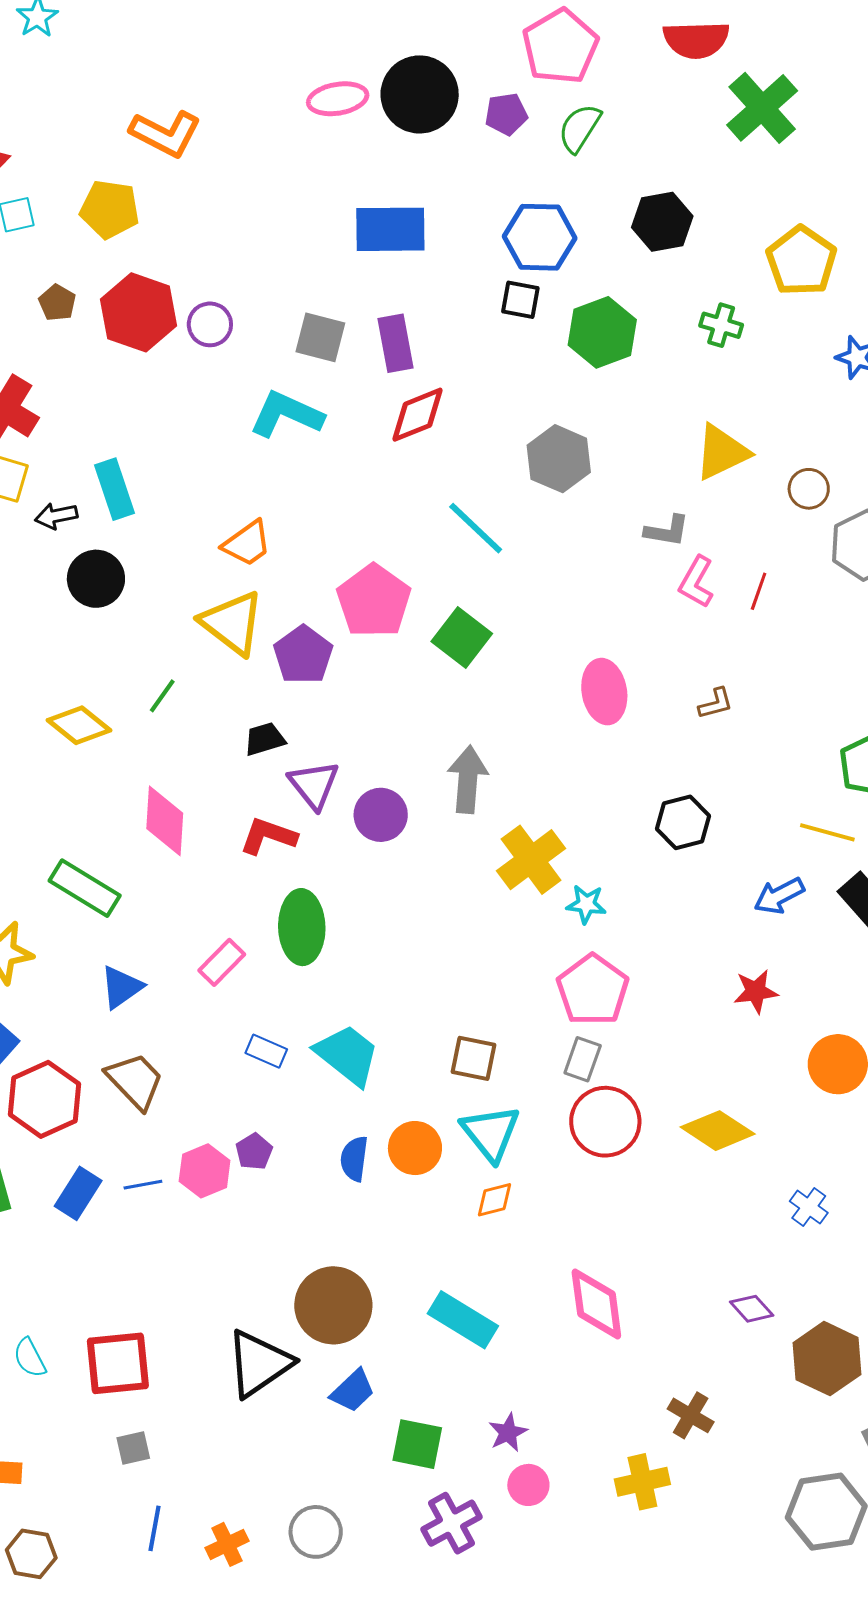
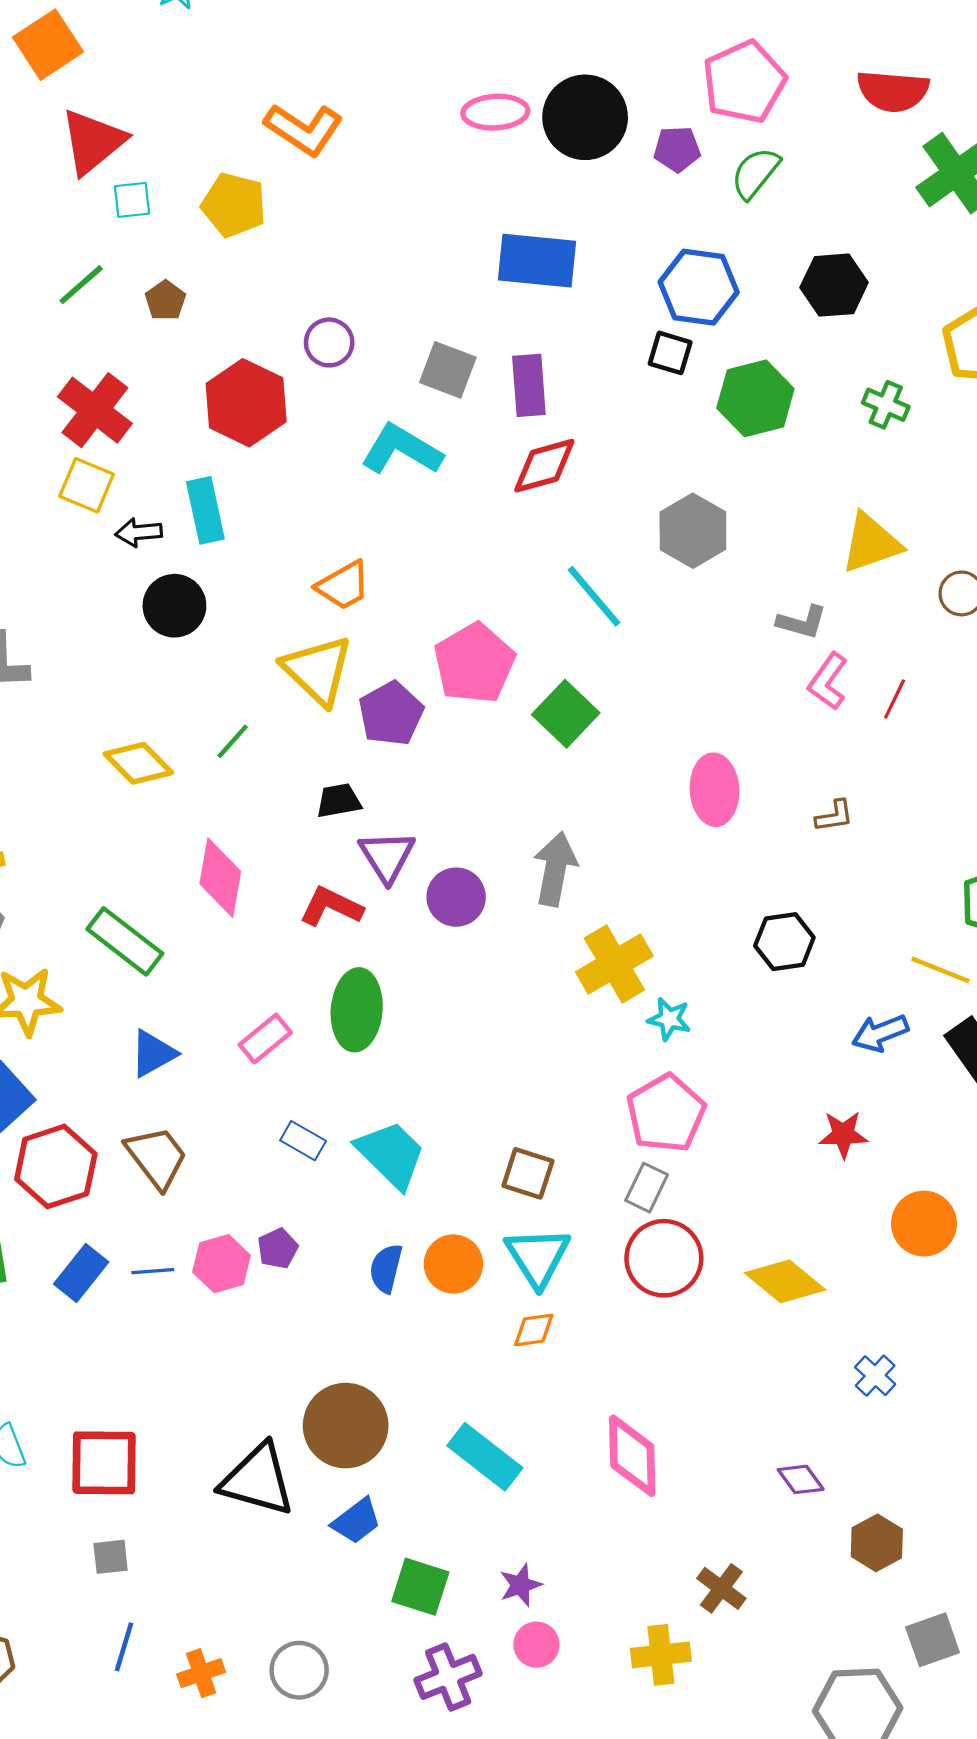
red hexagon: (139, 312) -> (246, 403), moved
brown hexagon: (827, 1359) -> (877, 1543), size x0.7
black triangle: (259, 1363) -> (258, 1480), turned 44

